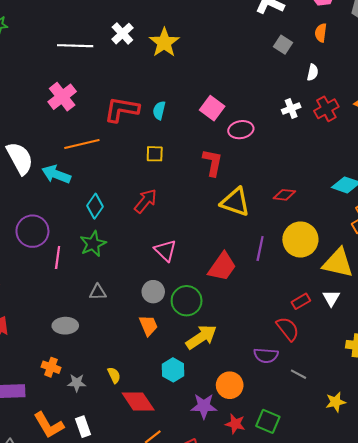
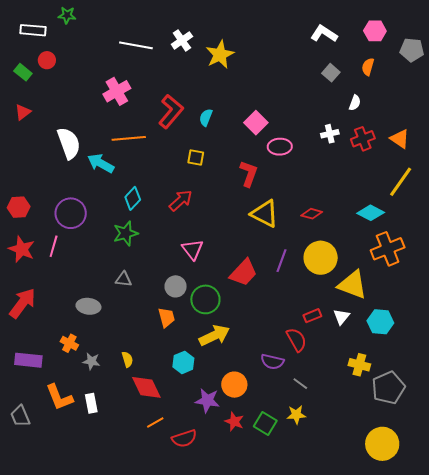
red L-shape: (122, 109) -> (171, 111), turned 112
pink line: (58, 257) -> (54, 246), moved
yellow star: (336, 402) -> (296, 415), moved

